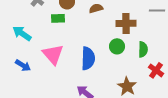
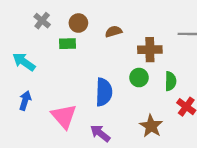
pink triangle: (53, 54) -> (64, 116), moved
blue arrow: (23, 65) -> (25, 101), turned -105

